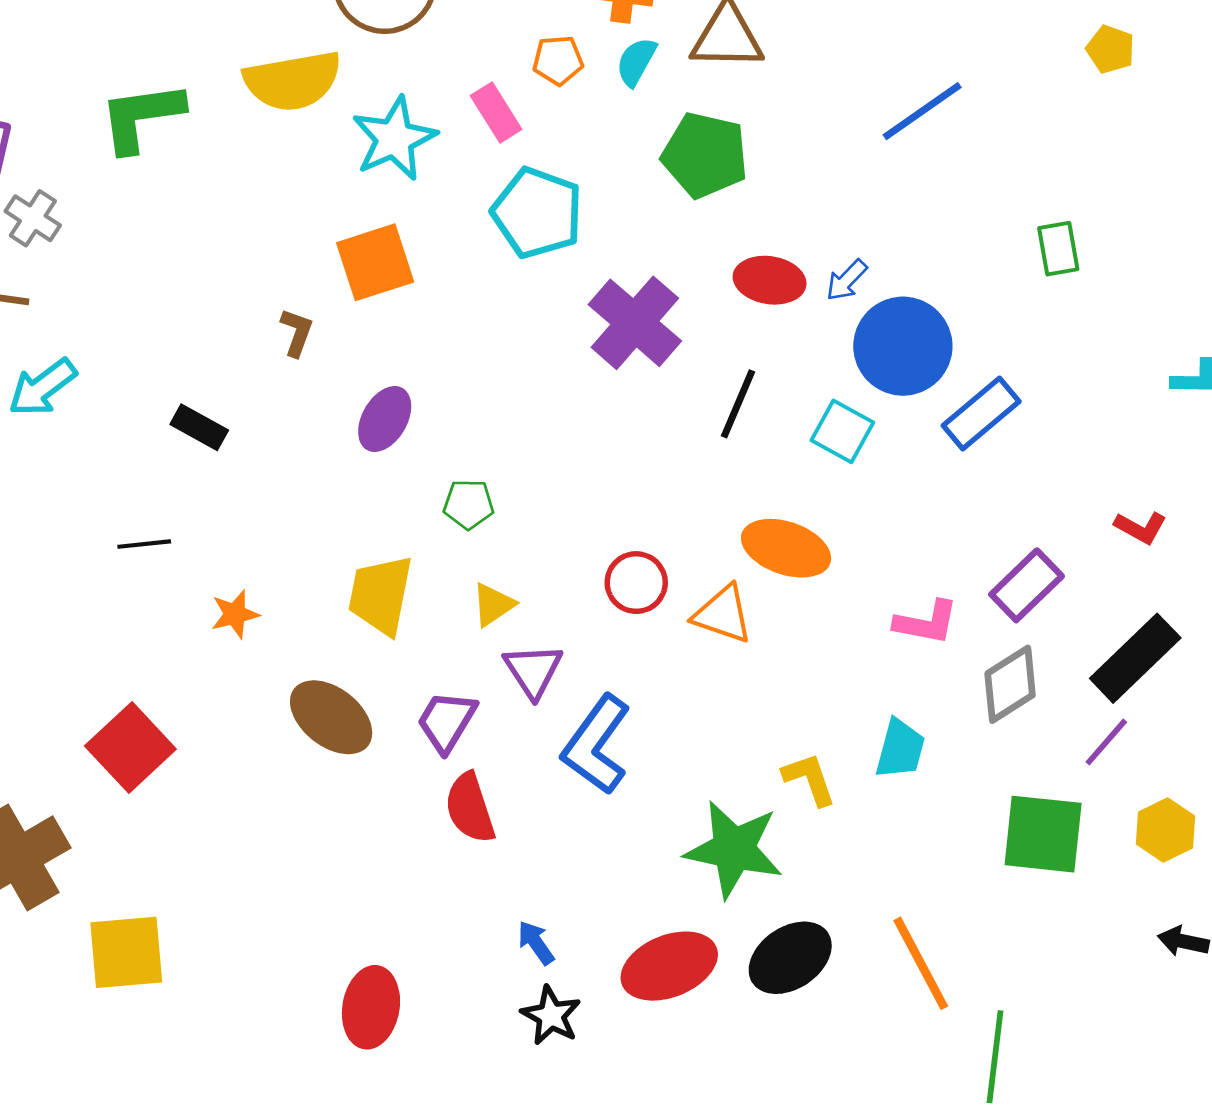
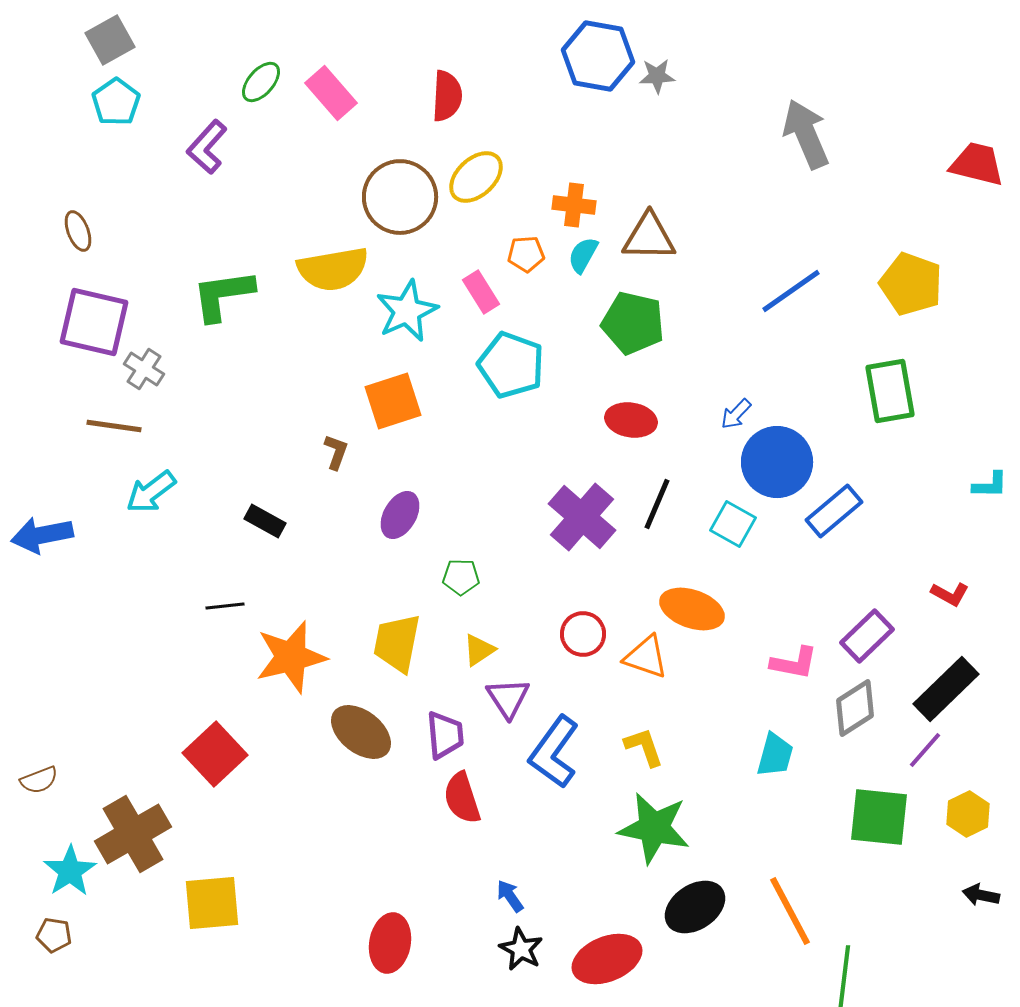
yellow pentagon: (1110, 49) -> (911, 284), moved, size x1.8
green rectangle: (1058, 249) -> (890, 391), size x1.6
red ellipse: (770, 280) -> (631, 420), moved
purple cross: (635, 323) -> (582, 517), moved
orange star: (235, 614) -> (291, 657), size x2.0
purple trapezoid: (447, 721) -> (445, 735), turned 144
yellow L-shape: (809, 779) -> (644, 747), moved
red ellipse: (669, 966) -> (607, 959), moved

